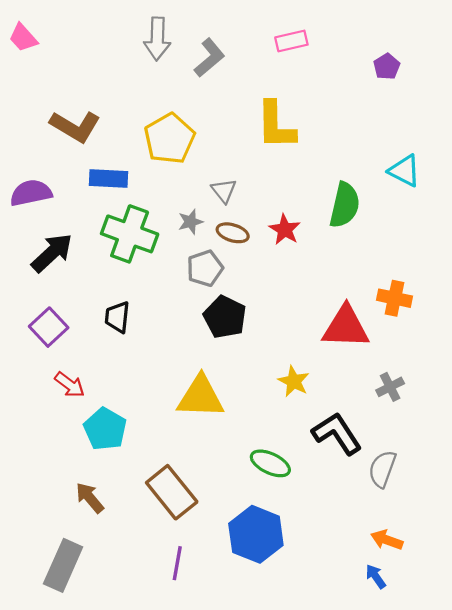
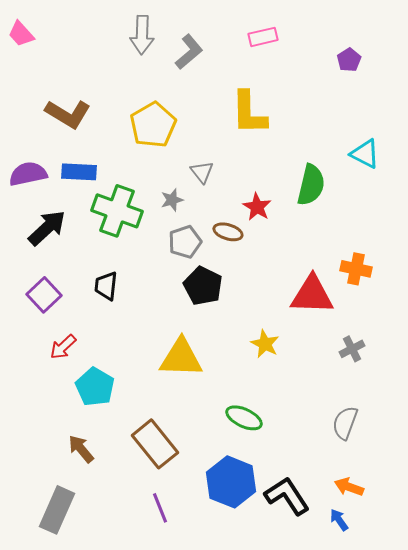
blue rectangle: (108, 178) -> (79, 172), moved
brown ellipse: (233, 233) -> (228, 232), moved
red arrow: (70, 385) -> (63, 347), turned 100
black L-shape: (337, 433) -> (287, 496), moved
purple line: (177, 563) -> (160, 508), turned -32

